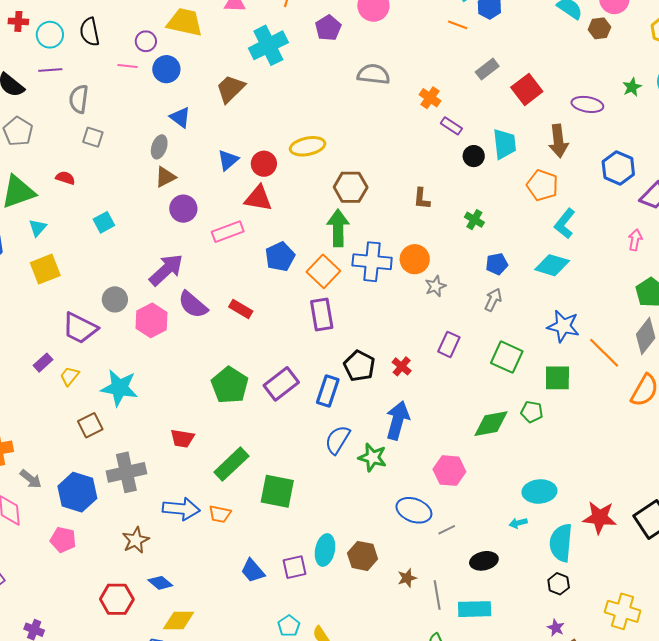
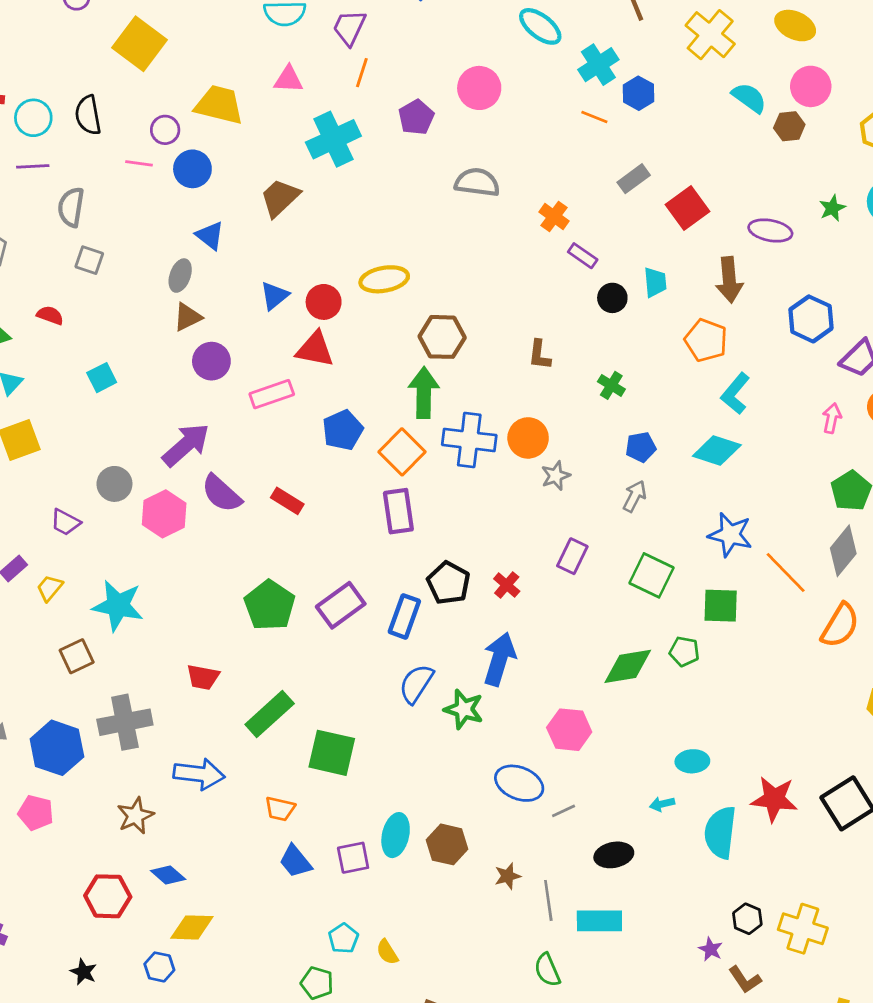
cyan trapezoid: (505, 144) -> (655, 282), size x0.7
purple trapezoid: (80, 328) -> (65, 522), size x0.6
cyan ellipse: (539, 491) -> (692, 761), size x0.7
orange trapezoid: (220, 514) -> (280, 809), moved
black hexagon: (559, 584) -> (747, 919), moved

